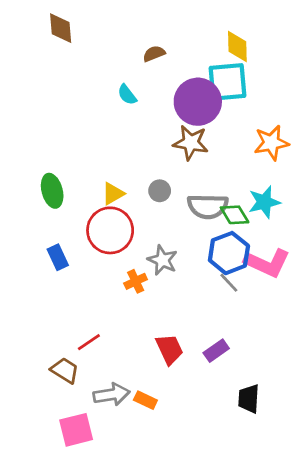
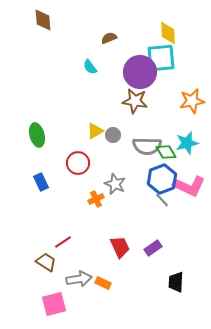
yellow triangle: (113, 194) -> (95, 131), moved
red circle: (110, 230) -> (78, 163), size x0.7

